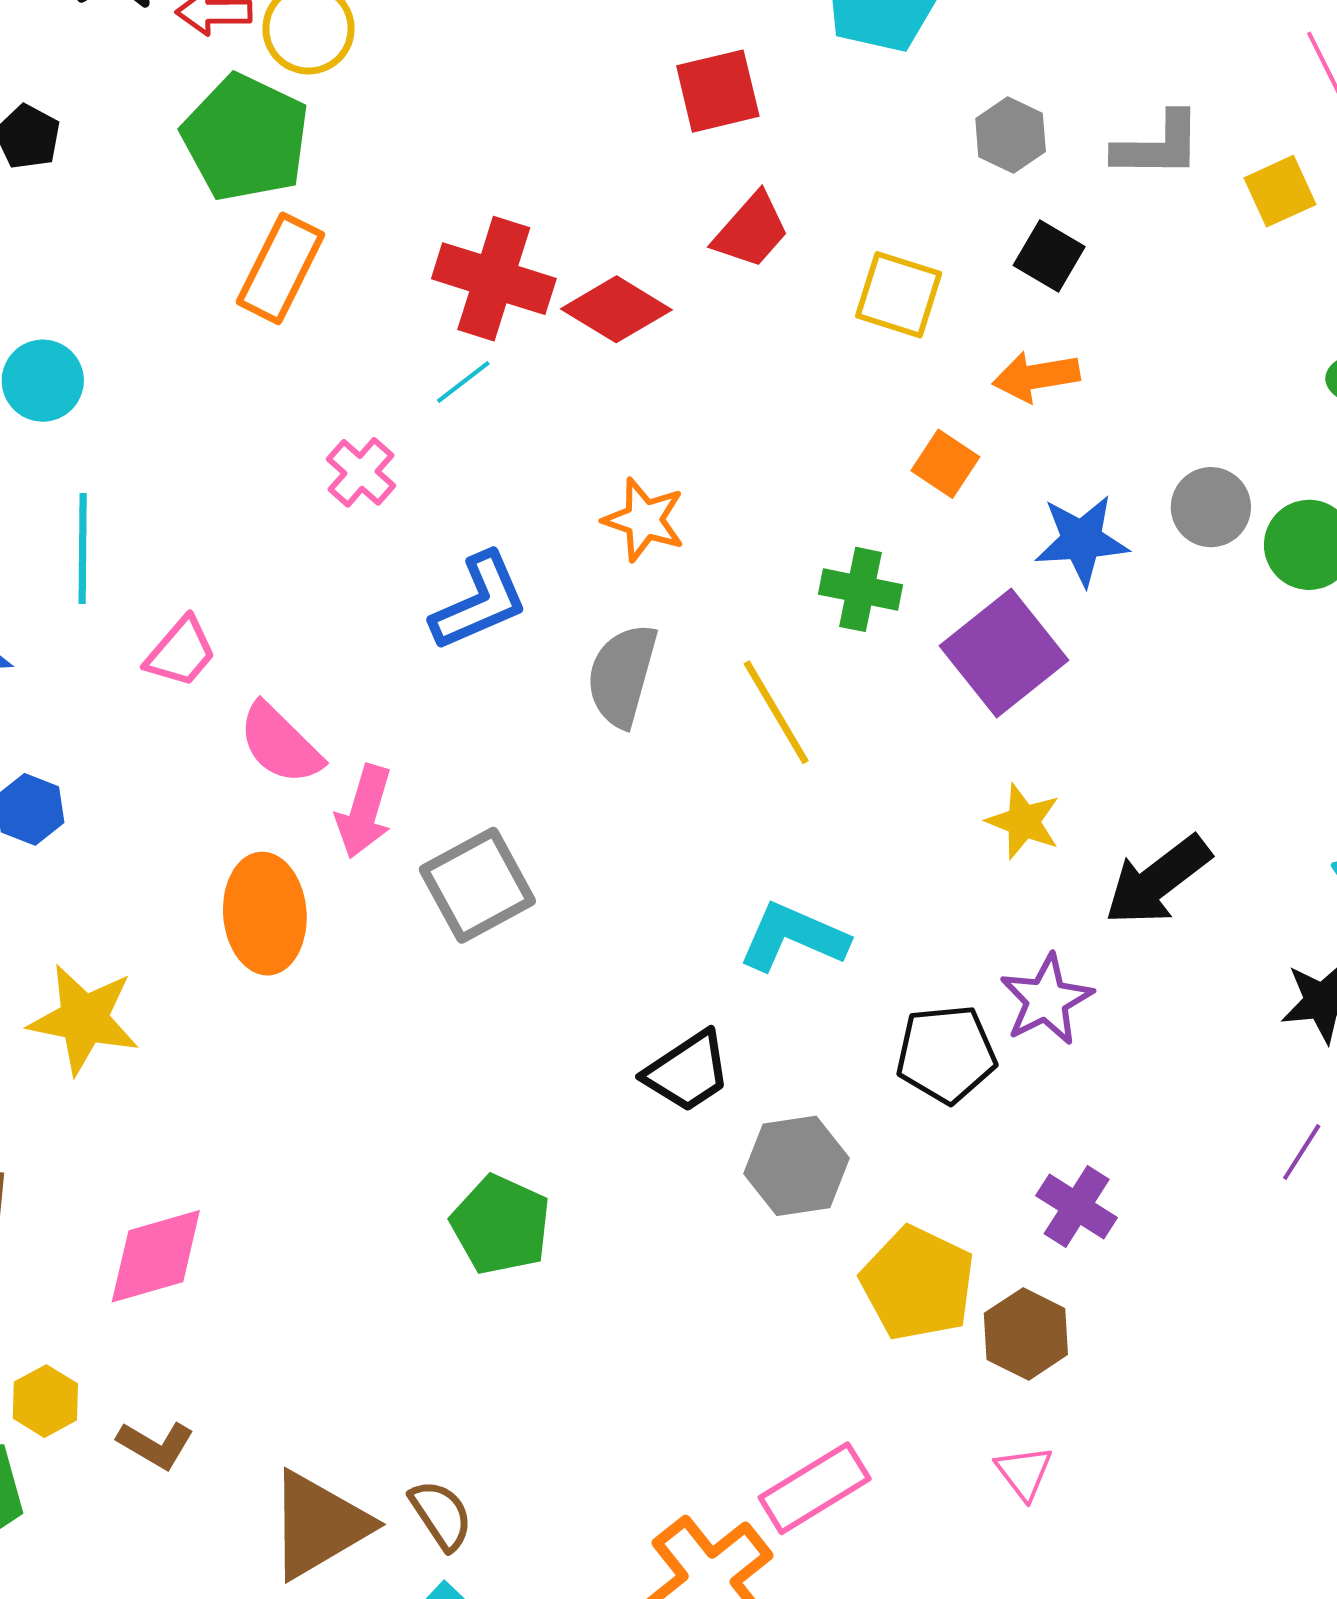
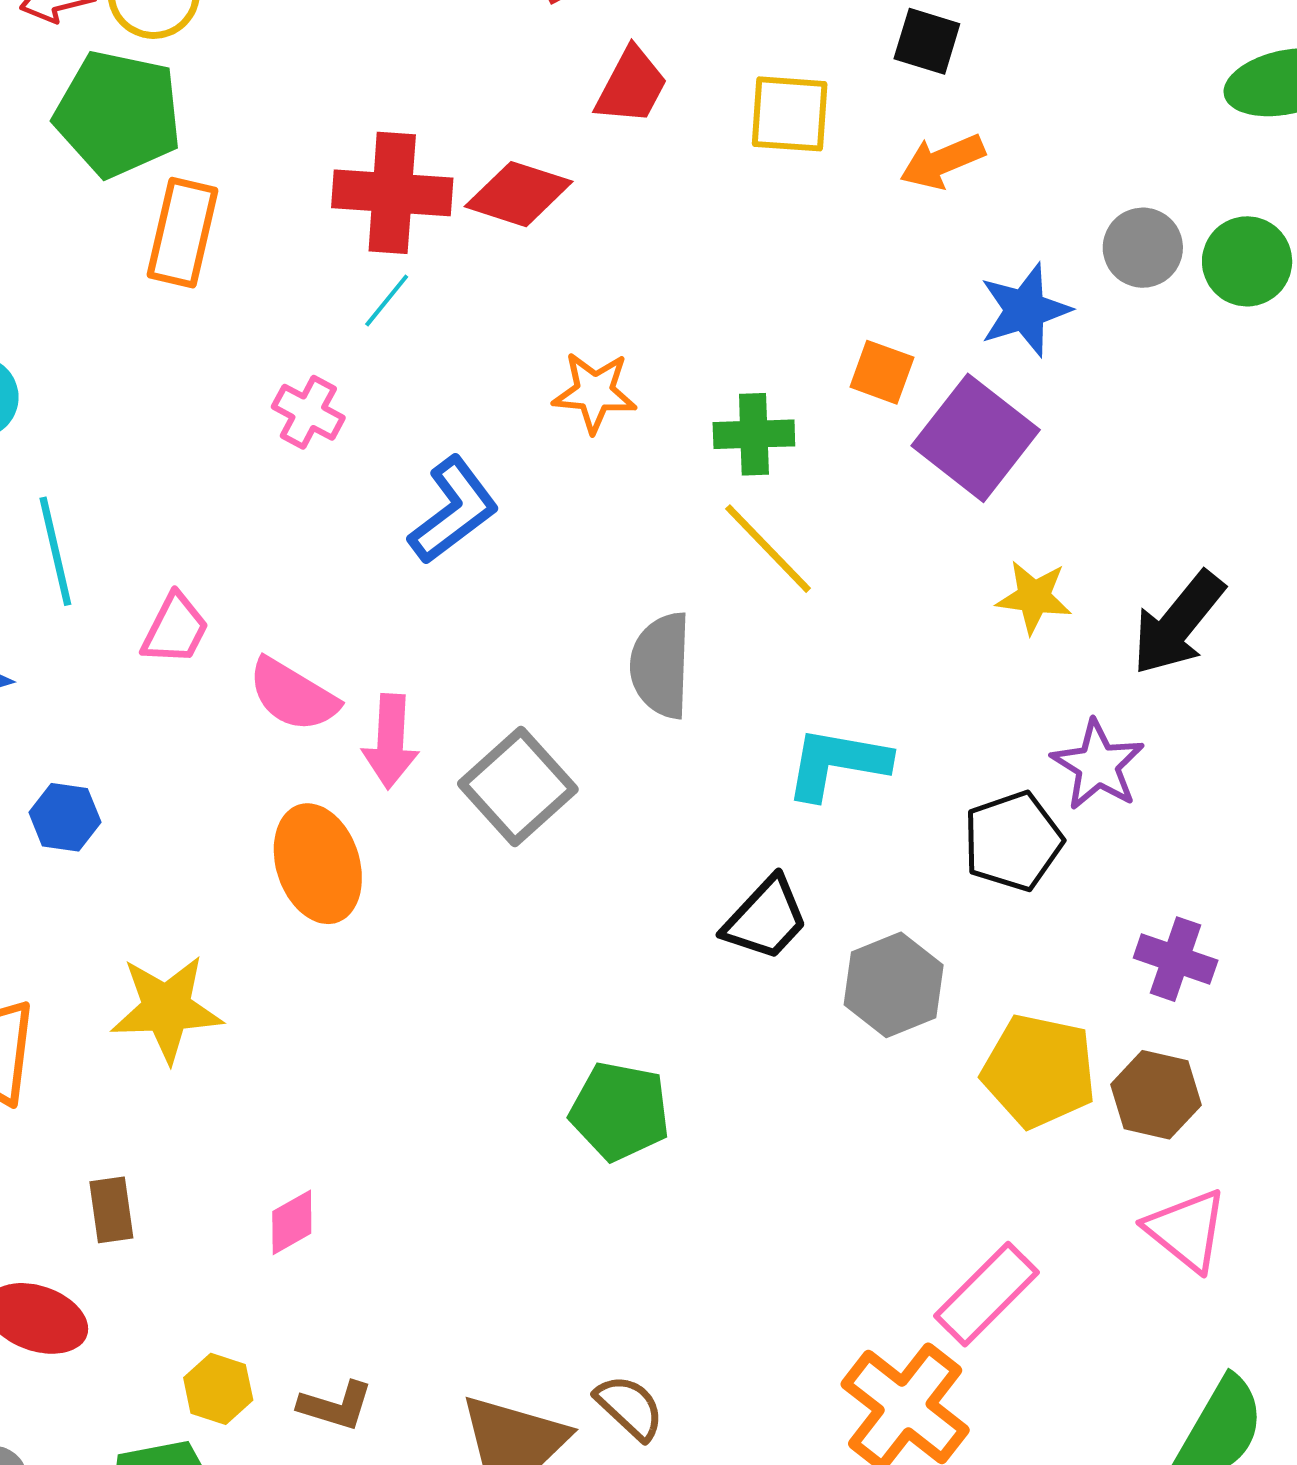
orange square: (945, 464) -> (882, 372), moved
green cross: (861, 589) -> (754, 434), moved
gray semicircle: (622, 675) -> (661, 665), moved
pink diamond: (156, 1256) -> (292, 1222), size x0.6
pink triangle: (1024, 1473) -> (1186, 1230), size x1.5

